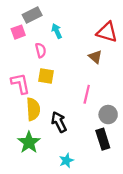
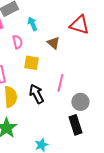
brown triangle: (95, 57) -> (53, 43), moved
yellow square: (46, 76) -> (31, 63), moved
black arrow: (59, 122) -> (36, 94), moved

